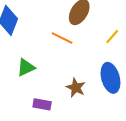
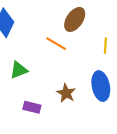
yellow line: (112, 37) -> (105, 46), turned -42

